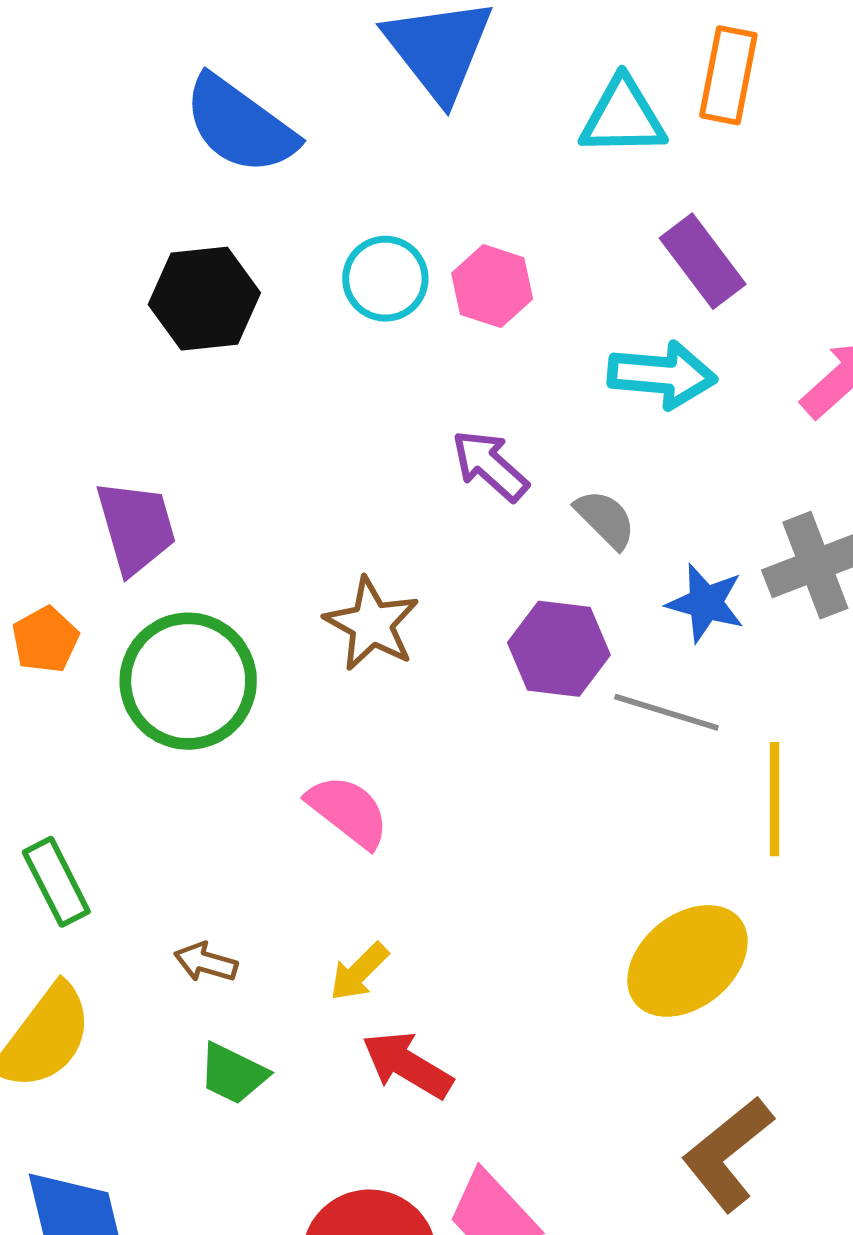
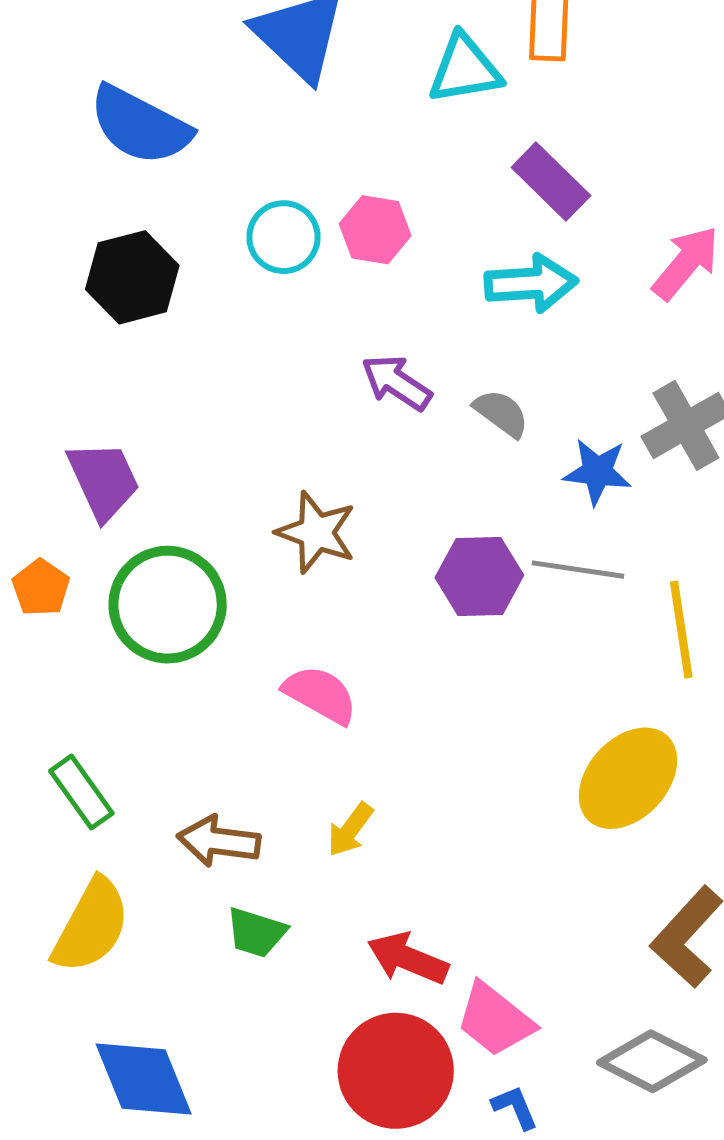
purple hexagon: (559, 649) -> (479, 576), moved
brown arrow: (206, 962) -> (219, 841), size x1.5
red arrow: (407, 1065) -> (408, 958), moved

